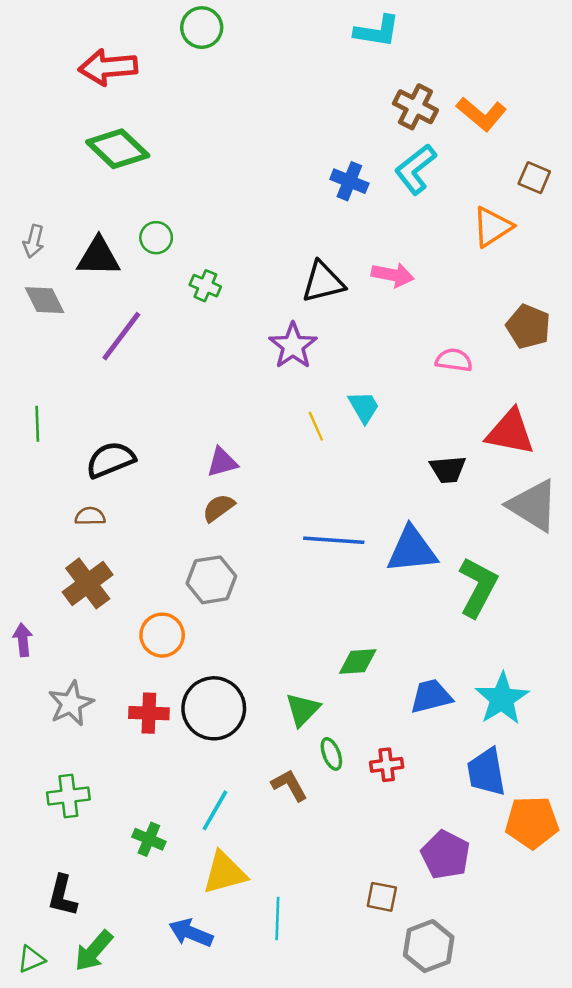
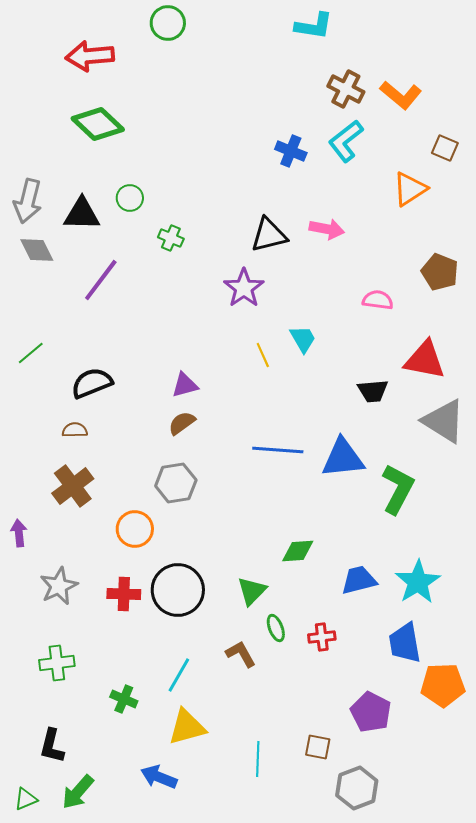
gray arrow: (34, 241) -> (28, 201), size x1.6
green line: (37, 424) -> (31, 353), turned 52
cyan line: (277, 918) -> (258, 759), moved

